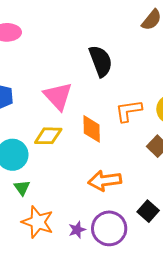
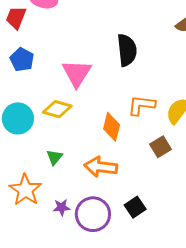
orange diamond: (92, 129) -> (112, 127), moved
green triangle: (22, 188) -> (55, 157), moved

